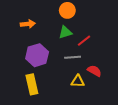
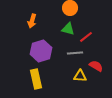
orange arrow: (28, 24) -> (32, 21), turned 112
green triangle: (65, 32) -> (68, 29), turned 32

